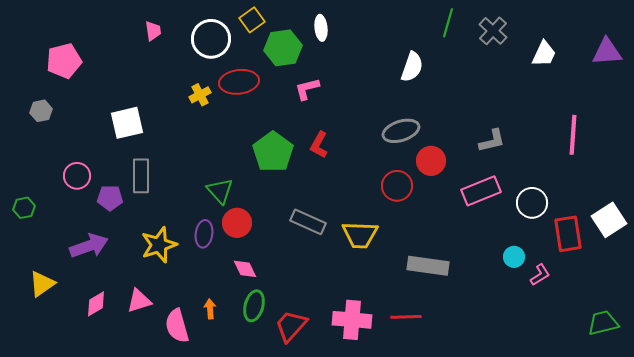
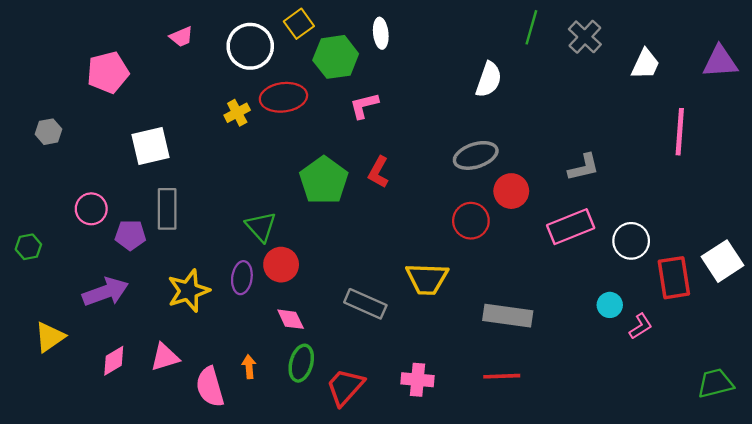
pink trapezoid: (153, 31) -> (181, 37), turned 75
pink pentagon: (64, 61) -> (108, 72), moved
pink line: (573, 135) -> (680, 132), moved
gray rectangle: (308, 222) -> (365, 304), moved
red line: (406, 317) -> (502, 376), moved
pink cross: (352, 320) -> (418, 380), size x0.7

